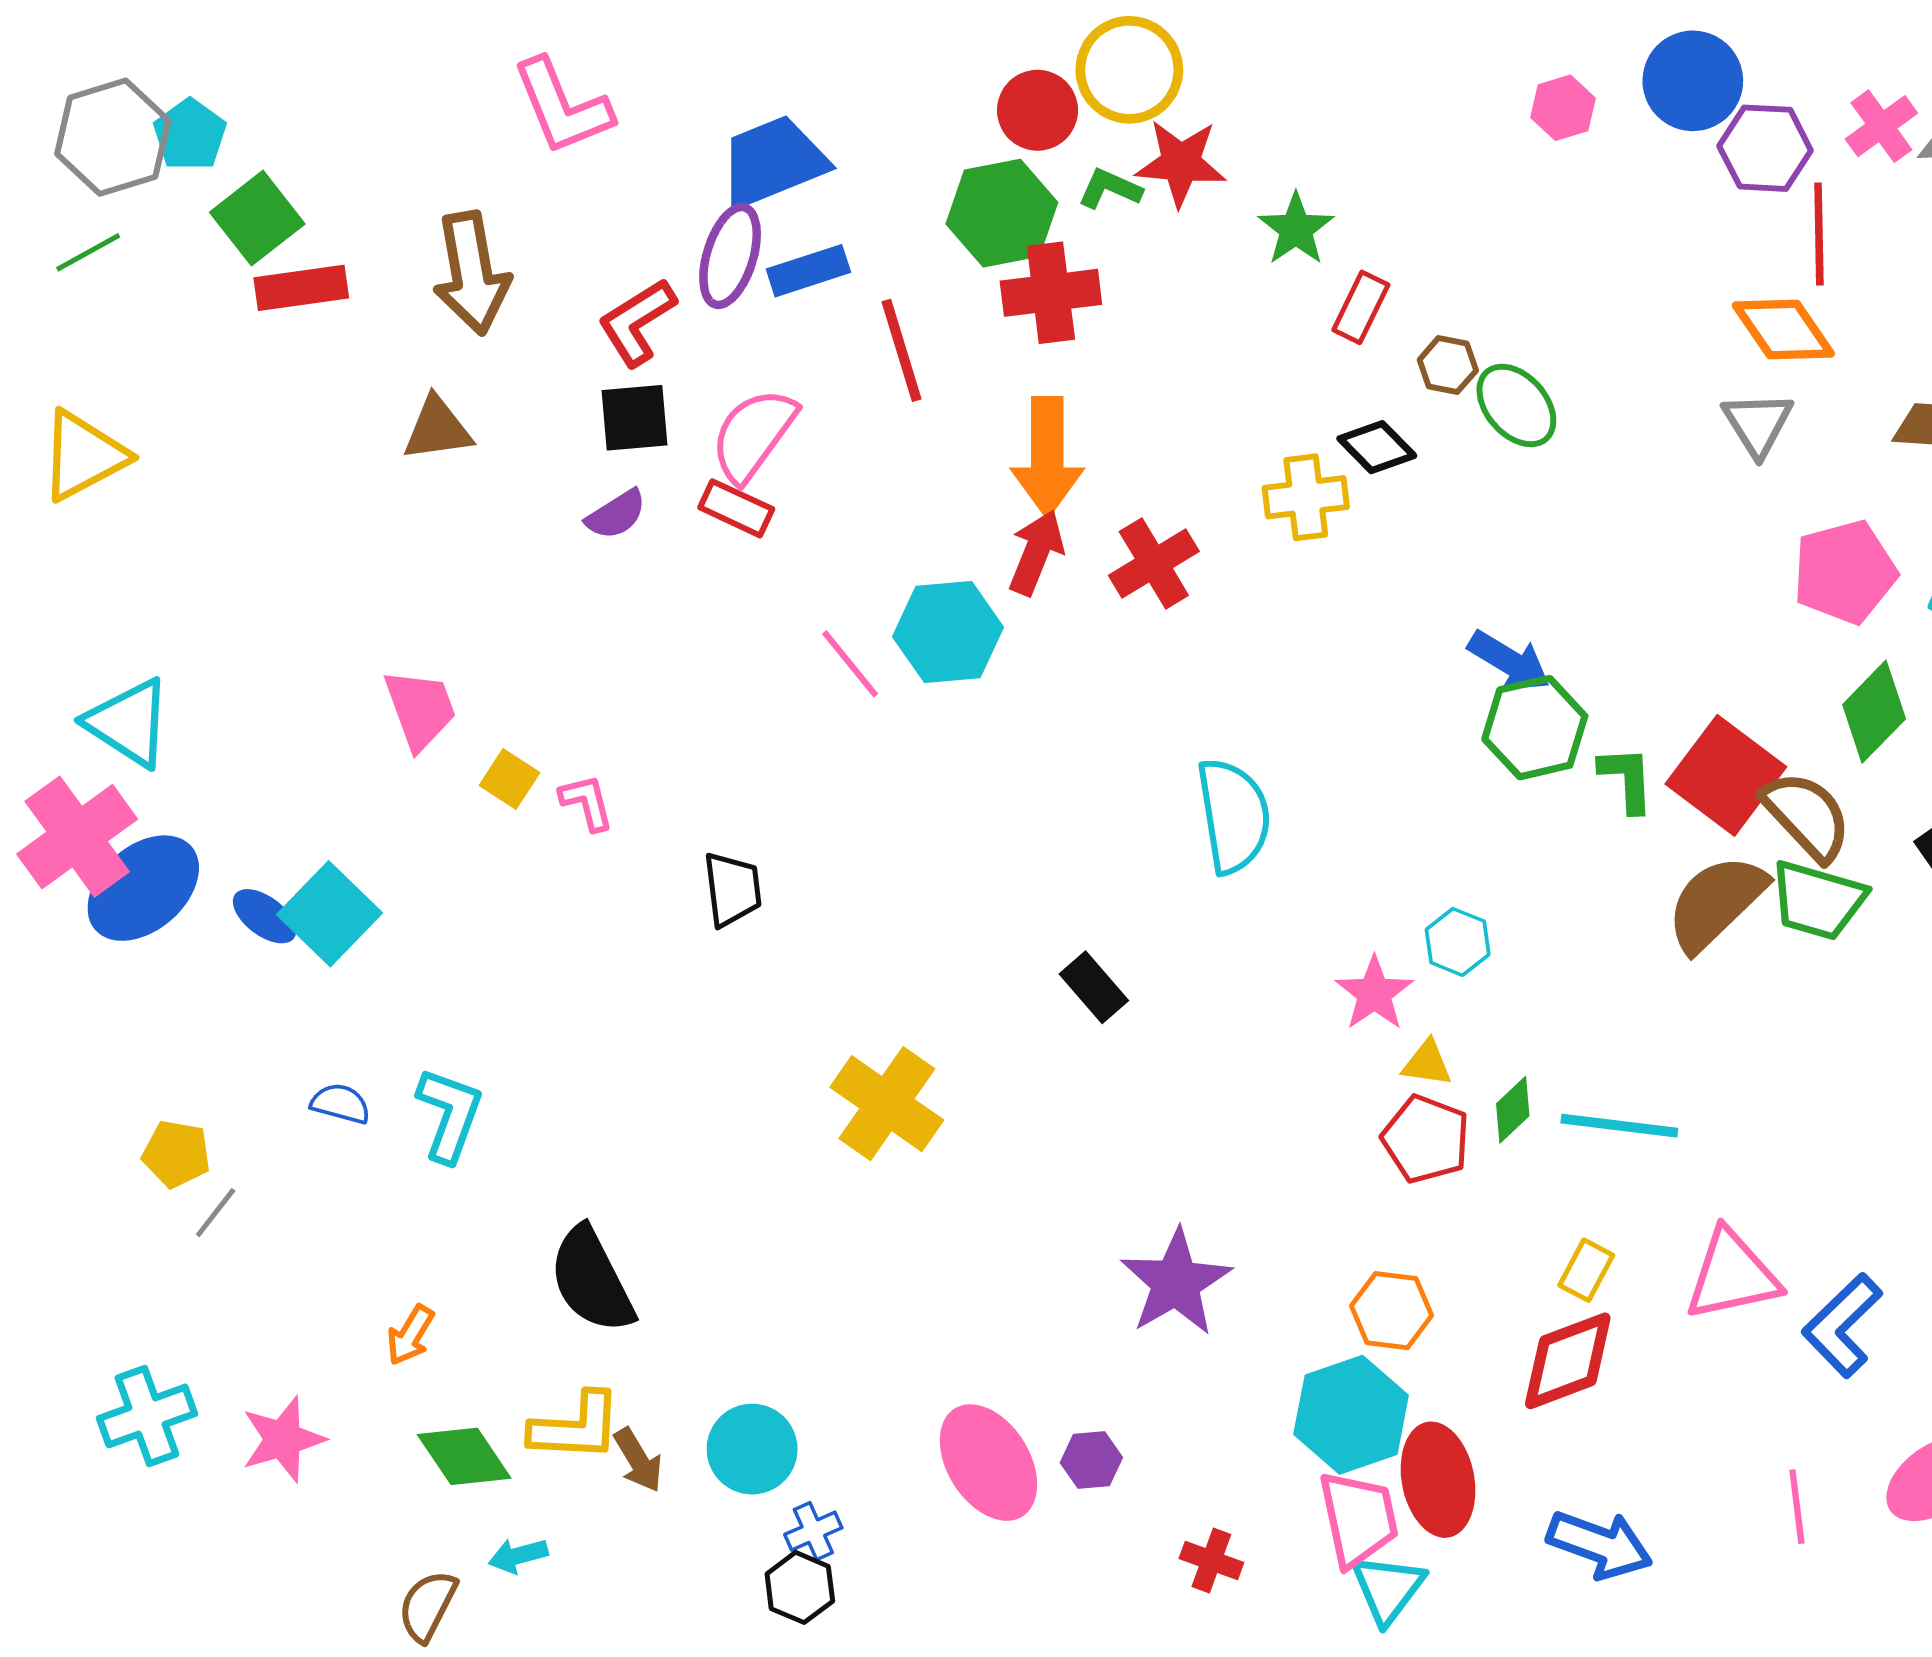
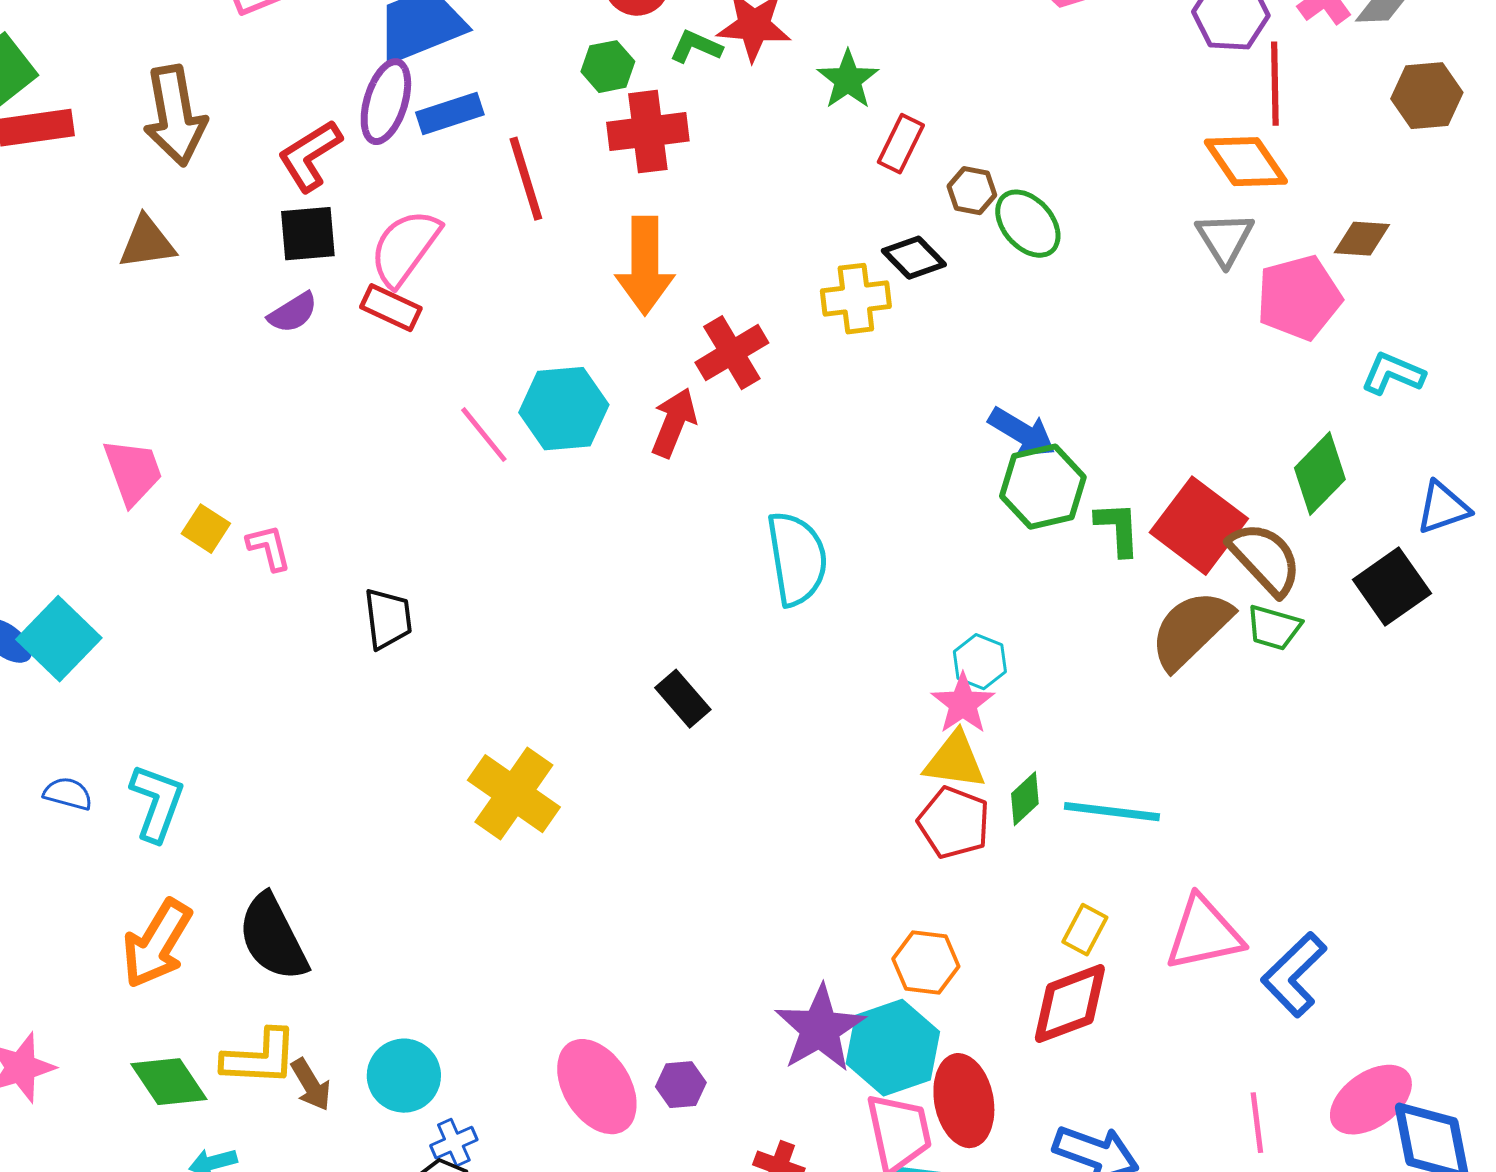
green hexagon: (1002, 213) -> (608, 67), size x0.6
red arrow: (1036, 552) -> (674, 423), moved
pink pentagon: (1845, 572) -> (1299, 298), moved
green trapezoid: (1818, 900) -> (1274, 628), size x0.7
pink star: (1374, 993) -> (963, 704), moved
yellow triangle: (1427, 1063) -> (955, 761), size x1.5
purple star: (1176, 1282) -> (820, 1029), moved
orange arrow: (410, 1335) -> (157, 944), moved, size x1.8

